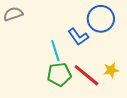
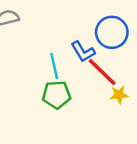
red line: (86, 75) -> (102, 72), moved

